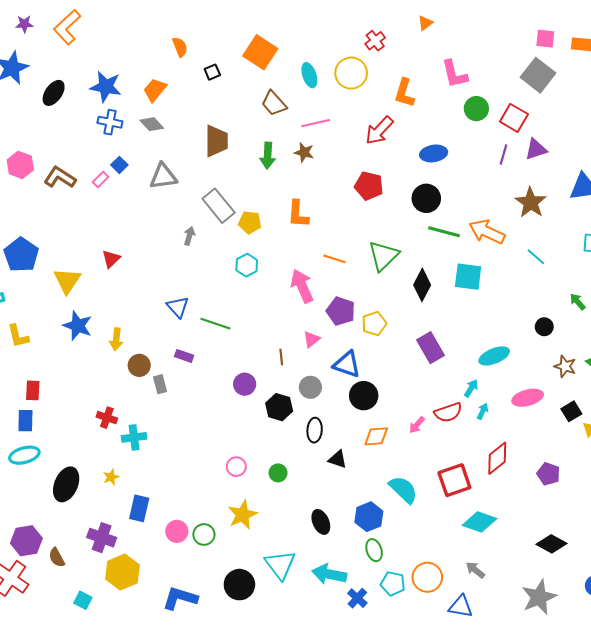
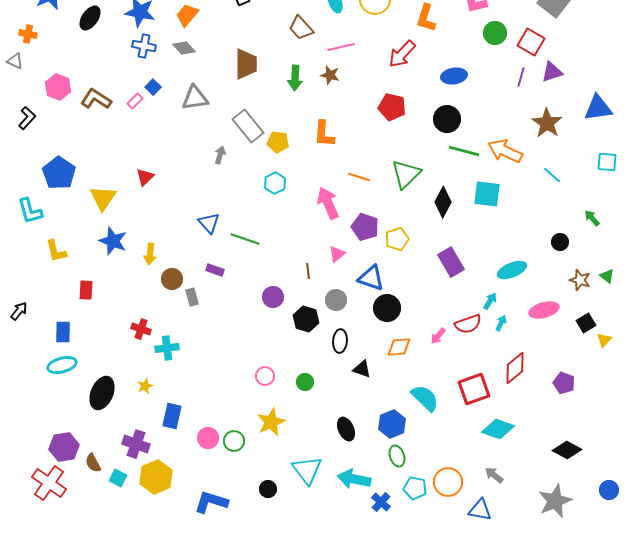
red rectangle: (33, 390) -> (86, 290), moved
black circle: (239, 585) -> (268, 489), size x0.6
cyan square: (83, 600) -> (118, 478), moved

